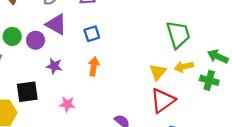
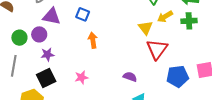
blue square: (92, 34) -> (83, 14), turned -32
purple star: (54, 66) -> (47, 54), moved

